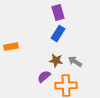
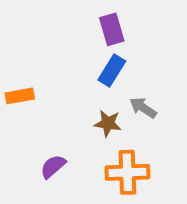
gray arrow: (75, 62) -> (143, 108), moved
purple semicircle: (44, 77) -> (53, 166), moved

